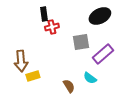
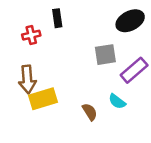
red cross: (52, 27) -> (31, 35), moved
yellow rectangle: (33, 76) -> (43, 99), size x1.5

